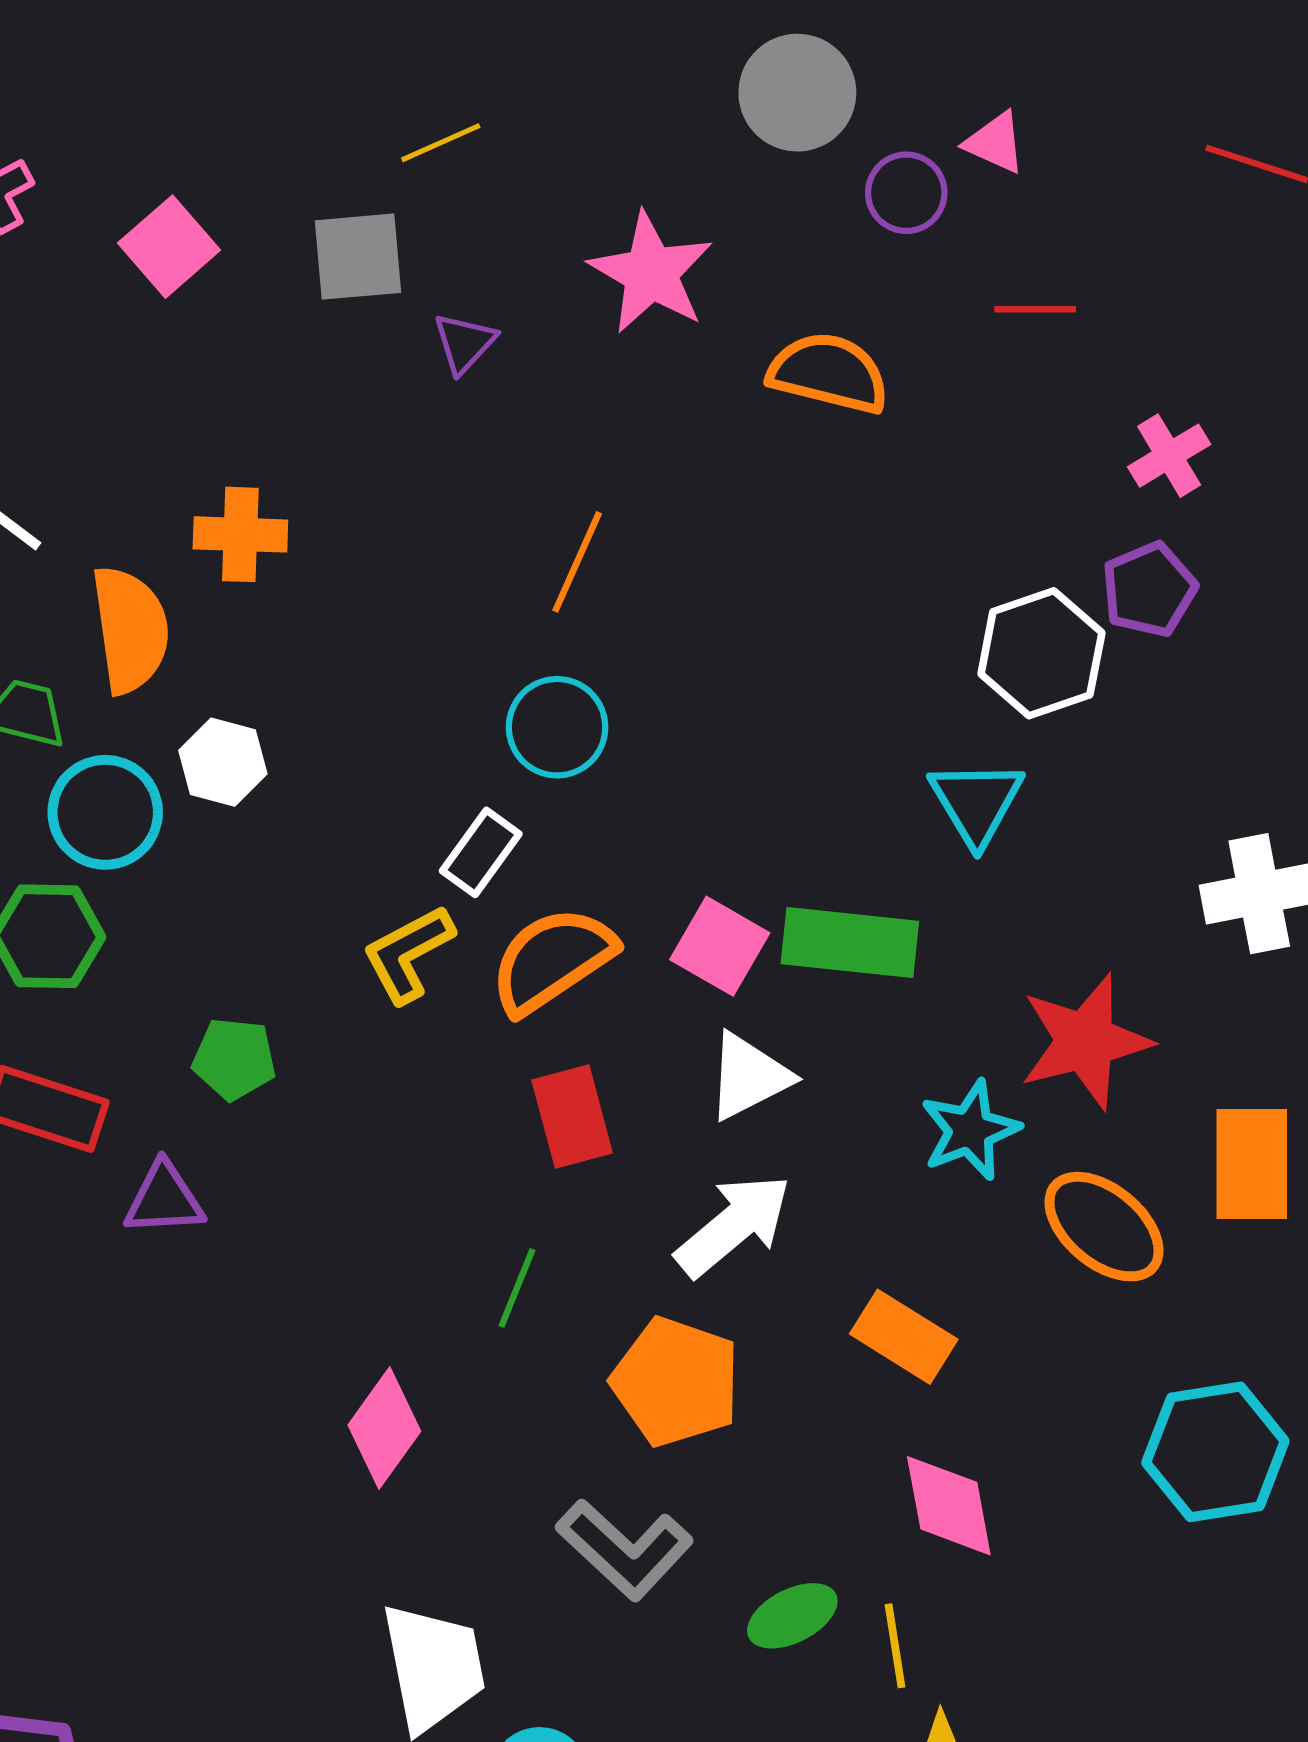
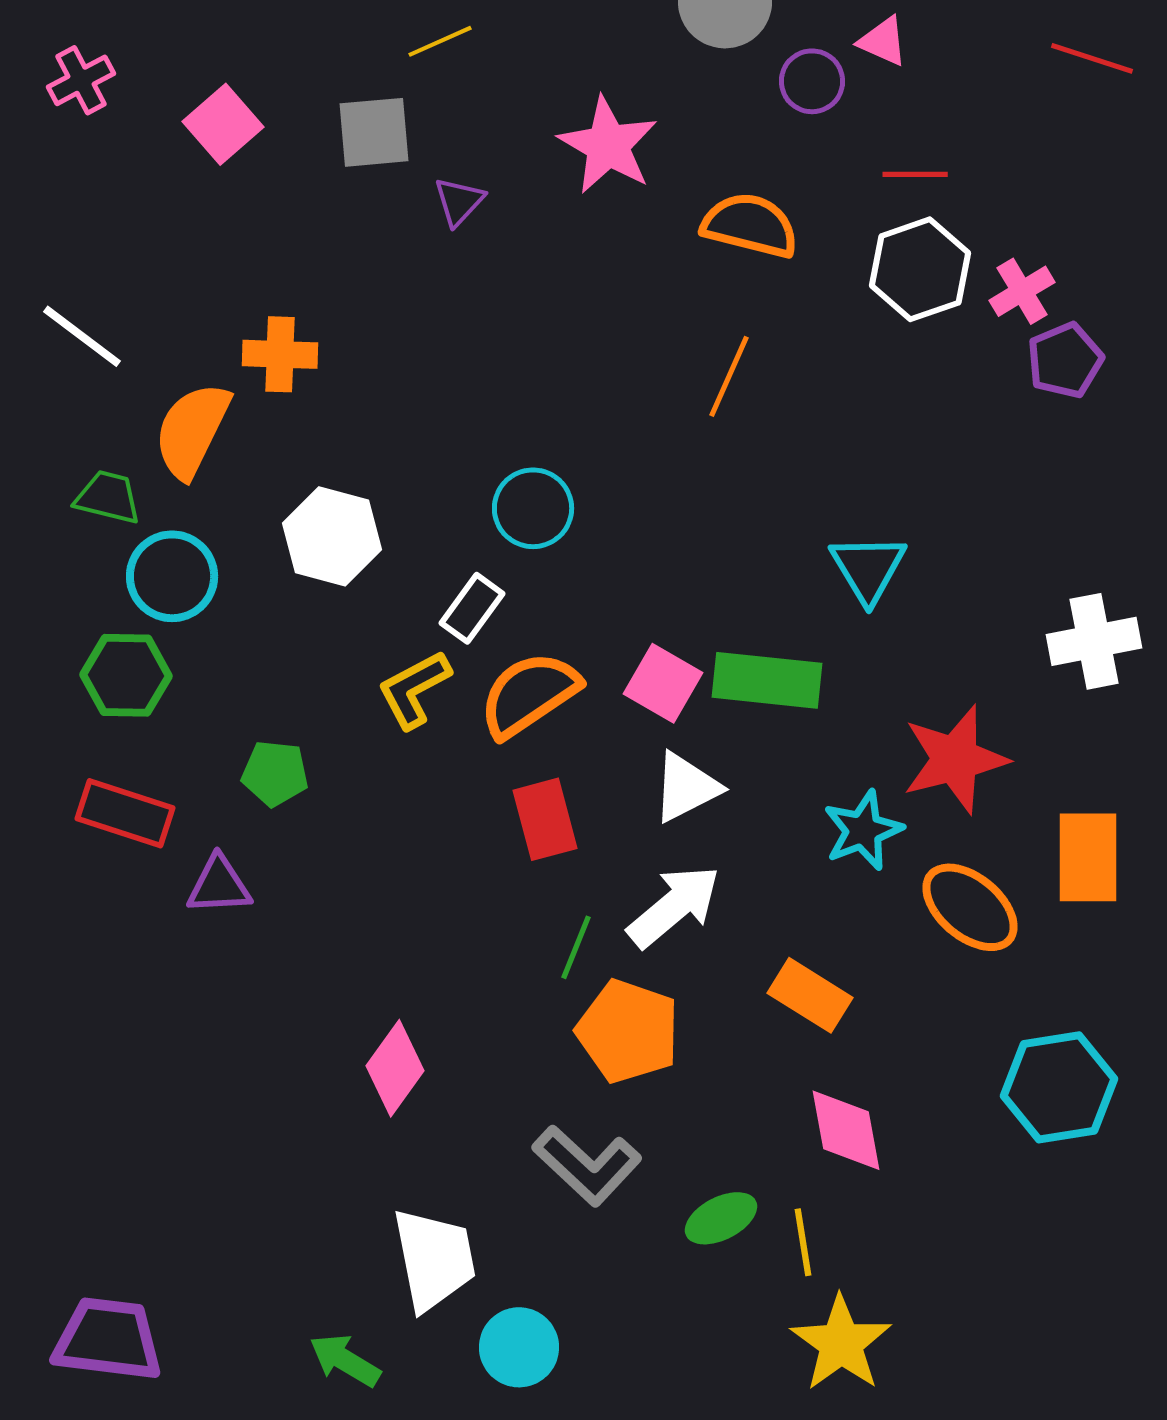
orange line: (577, 562) -> (729, 376), moved
purple pentagon: (1149, 590) -> (1065, 360), moved
orange semicircle: (130, 630) -> (192, 430), turned -146
white hexagon: (1041, 653) -> (920, 269), moved
white hexagon: (223, 762) -> (332, 536), moved, size x1.4
green line: (517, 1288) -> (576, 947), moved

